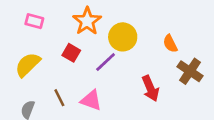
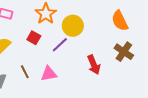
orange semicircle: (170, 44) -> (120, 21), moved, size x1.5
pink triangle: (91, 100) -> (49, 74), turned -30

